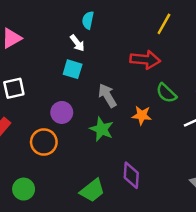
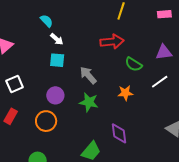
cyan semicircle: (88, 20) -> (47, 21), moved, turned 136
orange star: (142, 115) -> (125, 93), moved

